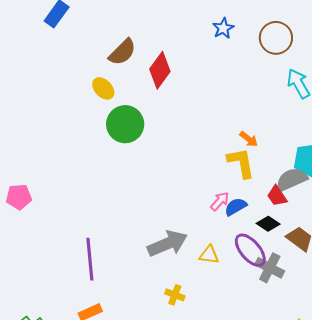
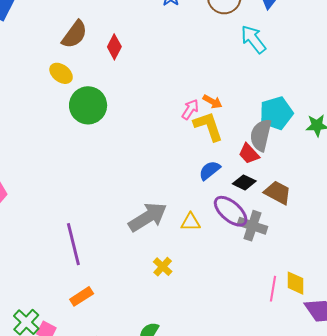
red diamond: (160, 70) -> (114, 47), size x0.7
gray semicircle: (292, 179) -> (261, 135), turned -44
pink arrow: (220, 201) -> (190, 109), moved
yellow cross: (175, 295) -> (163, 267), turned 30

